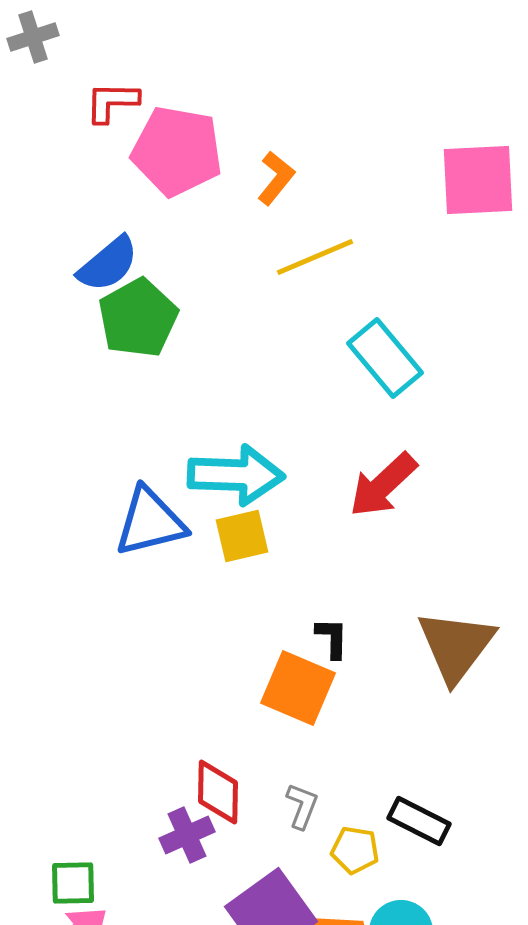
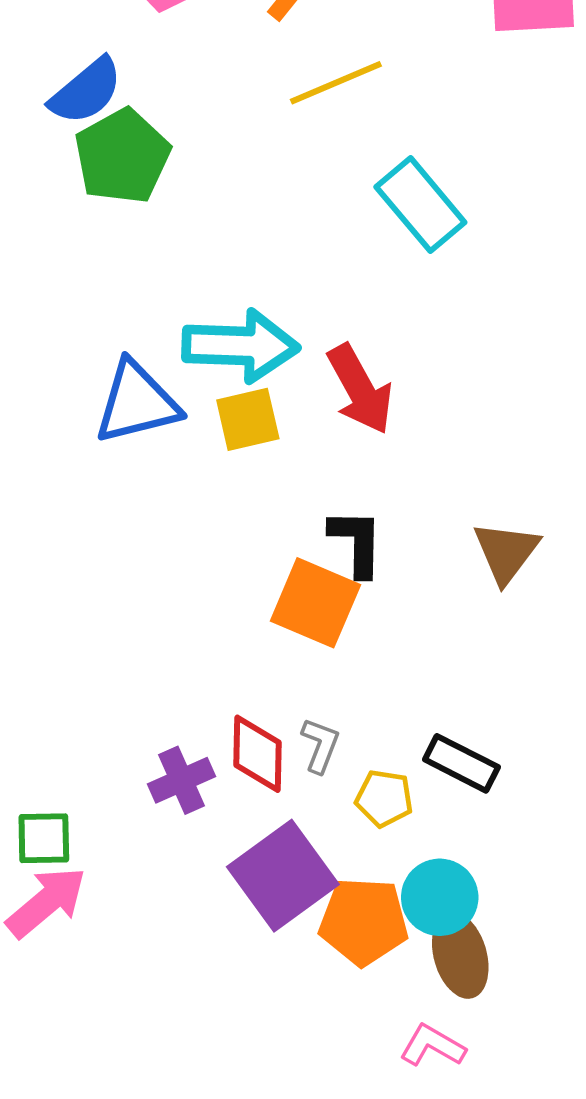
red arrow: (383, 485) -> (360, 389), moved, turned -76
black L-shape: (332, 638) -> (356, 543), size x1.4
brown triangle: (456, 646) -> (506, 552), size x0.7
red diamond: (218, 792) -> (257, 754), moved

